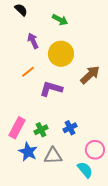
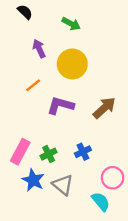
brown arrow: (90, 75) -> (104, 108), moved
gray triangle: (53, 156) -> (63, 185), turned 42

